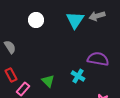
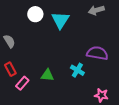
cyan triangle: (75, 20) -> (60, 20), moved
green triangle: (48, 81) -> (47, 75), turned -40

